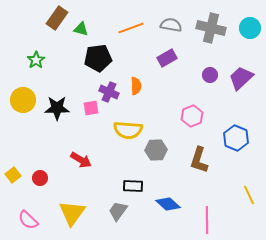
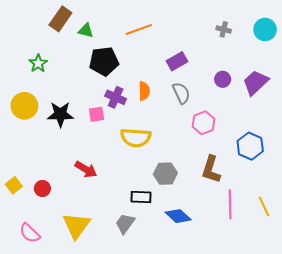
gray semicircle: (171, 25) -> (181, 93), moved, turned 55
gray cross: (211, 28) -> (224, 29), size x0.5
gray hexagon: (156, 150) -> (165, 174), moved
pink line: (207, 220) -> (230, 204), moved

